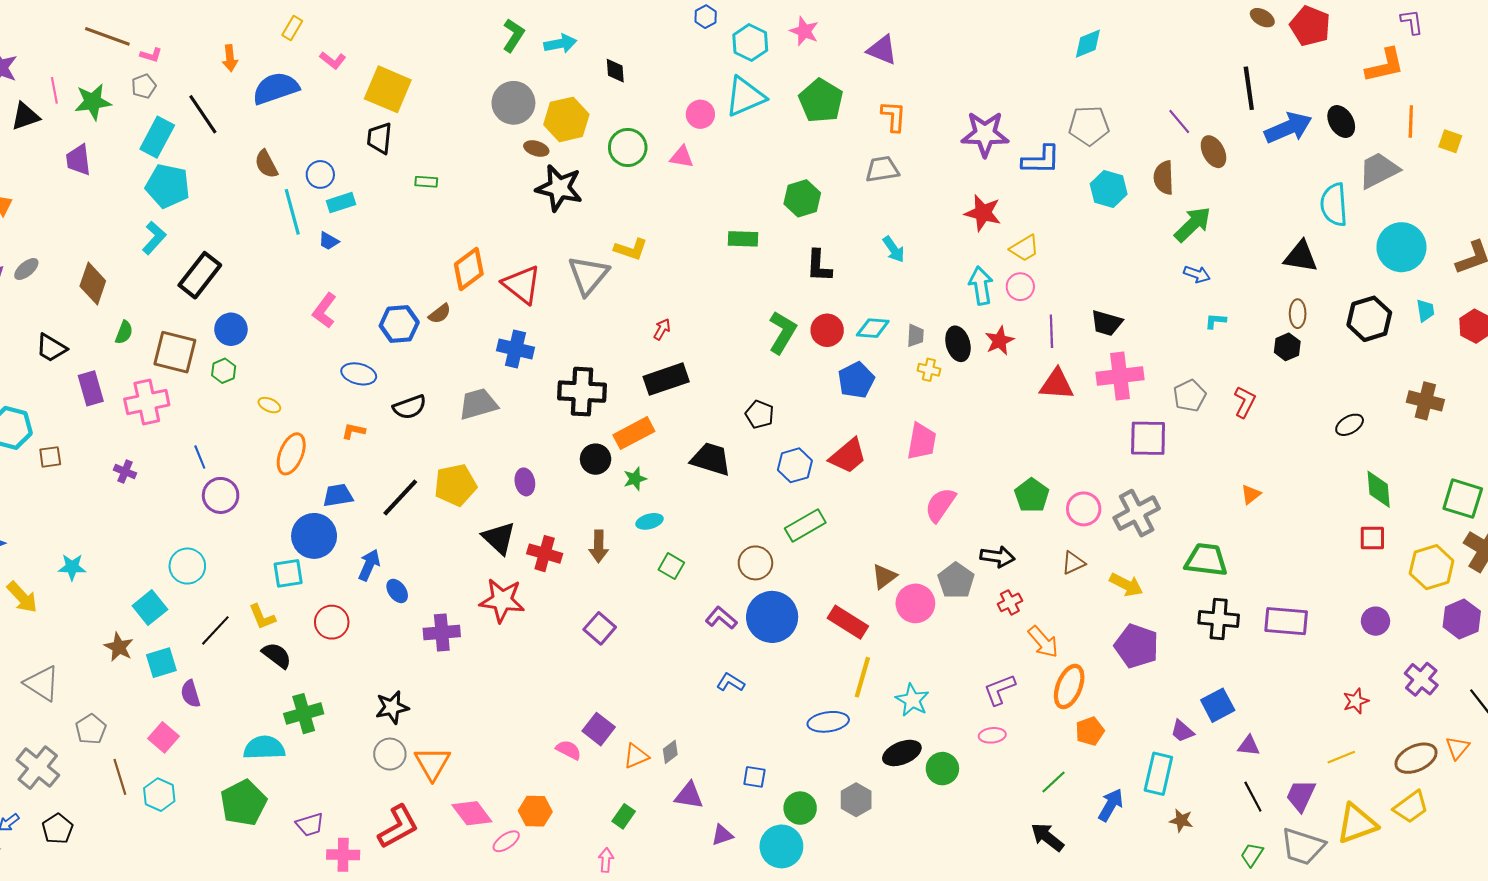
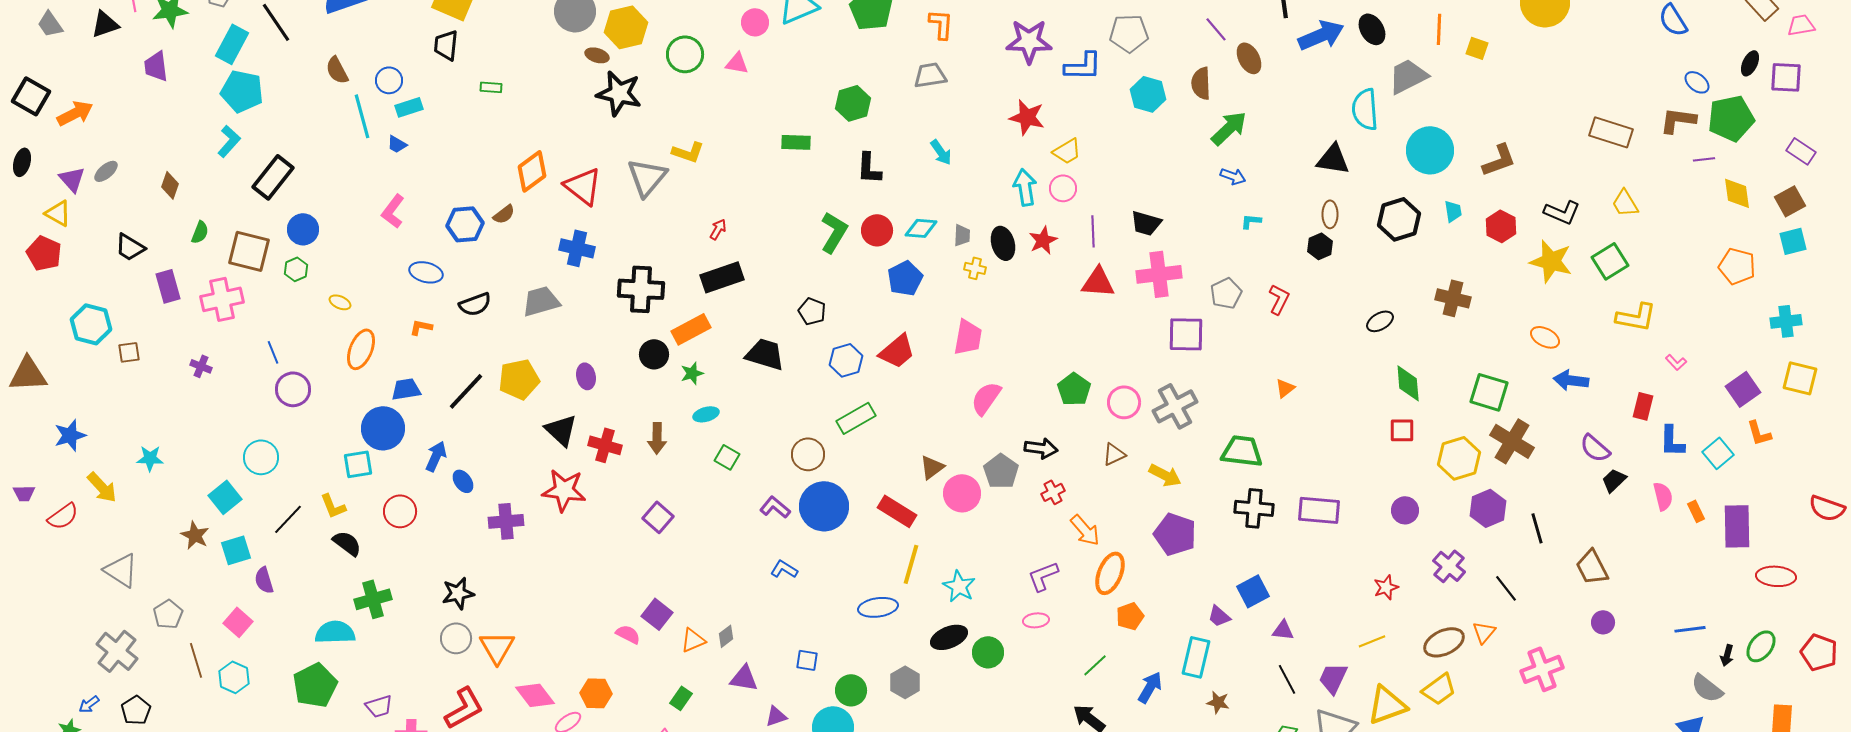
brown diamond: (93, 284) -> (170, 185), size x0.7

